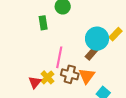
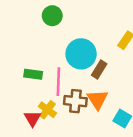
green rectangle: (43, 23) -> (33, 74), moved, turned -64
cyan circle: (97, 39) -> (81, 54), moved

